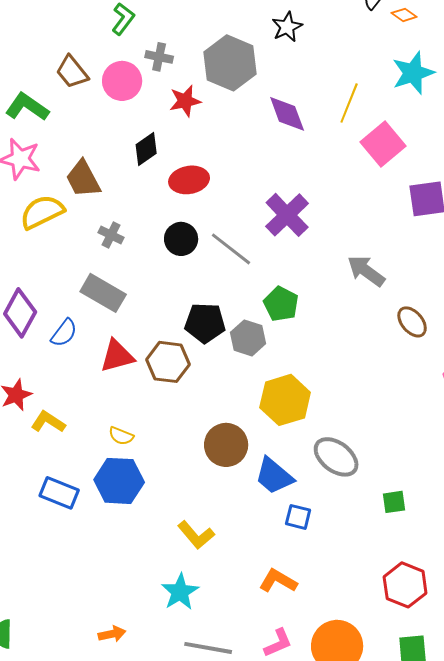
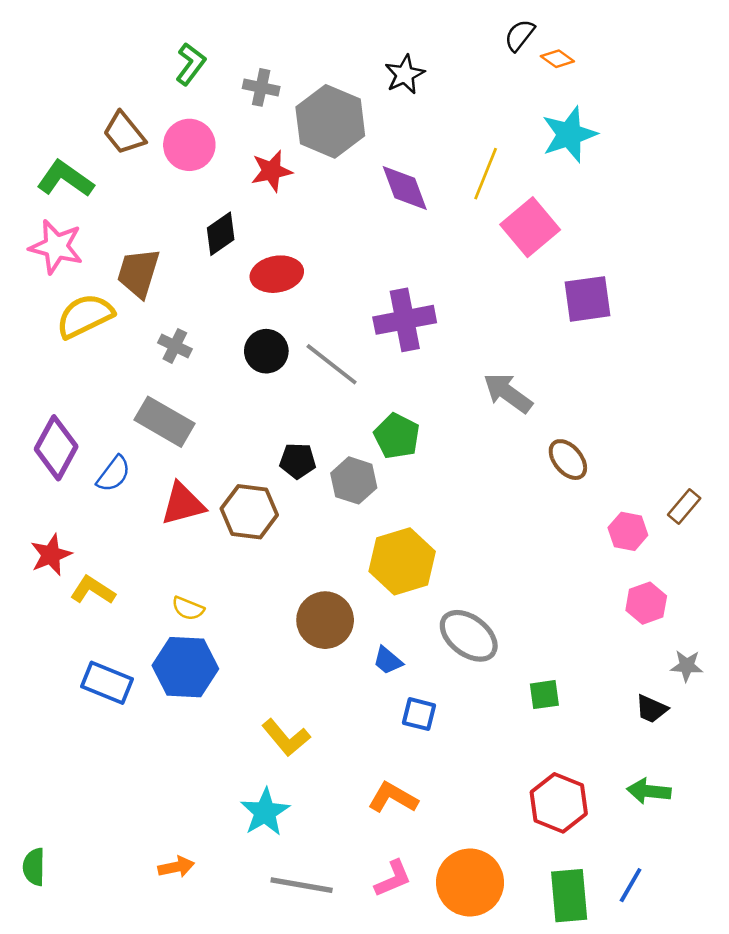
gray cross: (159, 57) -> (261, 87), moved
brown trapezoid: (83, 179) -> (138, 273), turned 45
purple cross: (287, 215) -> (405, 320), turned 33
black pentagon: (205, 323) -> (298, 461), size x0.7
blue trapezoid: (274, 476) -> (388, 661), size x0.6

